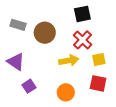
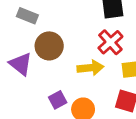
brown circle: (45, 33) -> (49, 46), moved
purple square: (29, 86) -> (58, 100), moved

